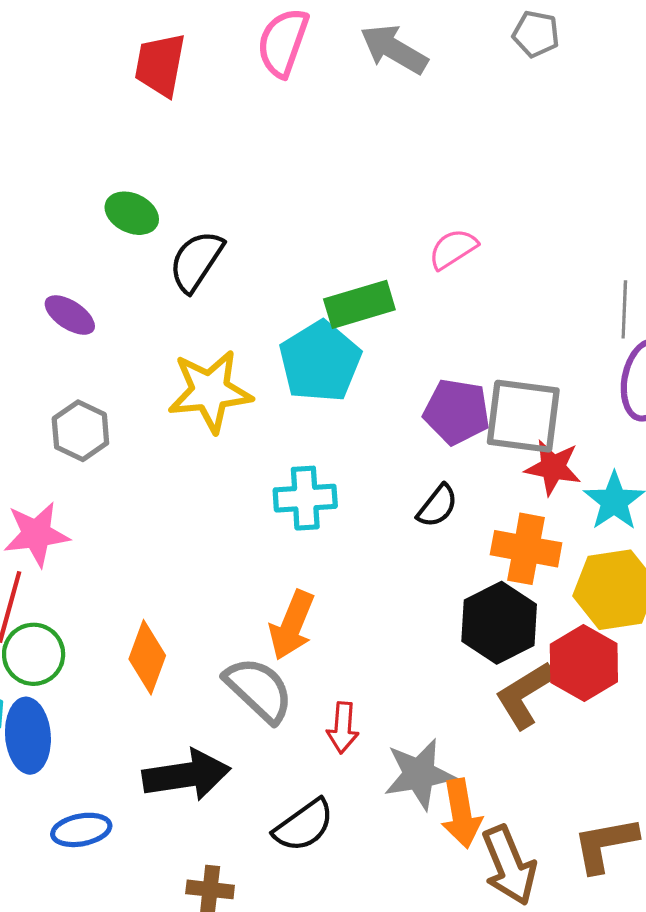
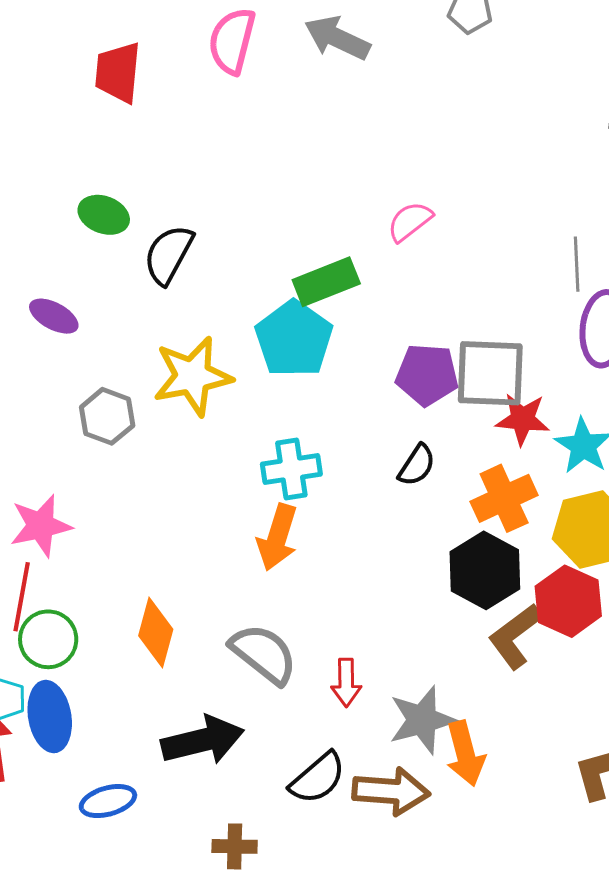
gray hexagon: (80, 431) -> (107, 416), moved
orange cross: (526, 549) -> (504, 498), turned -30
orange arrow: (292, 625) -> (277, 537), moved
brown arrow: (509, 865) -> (391, 791), moved, turned -58

